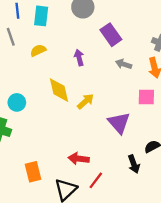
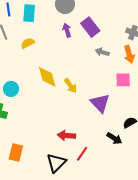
purple arrow: (79, 58) -> (67, 30), moved
yellow arrow: (85, 101) -> (70, 86), turned 98
black arrow: (134, 164) -> (114, 138), turned -35
orange rectangle: (33, 172) -> (16, 153), moved, turned 30

